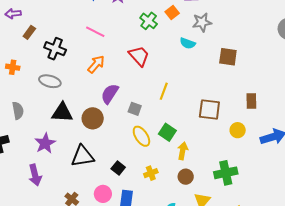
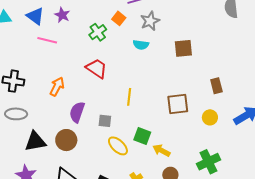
green cross: (149, 21) -> (98, 32), turned 30
pink line: (95, 32) -> (47, 40), moved
yellow arrow: (183, 151) -> (161, 150), turned -60

